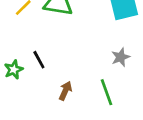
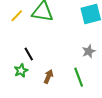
green star: (14, 70) -> (21, 71), moved

